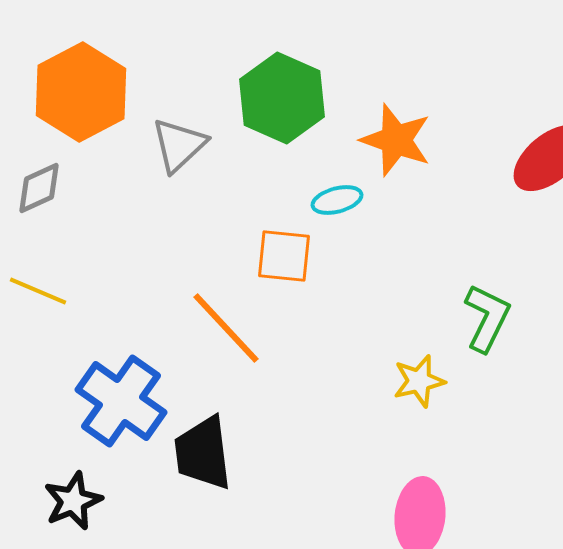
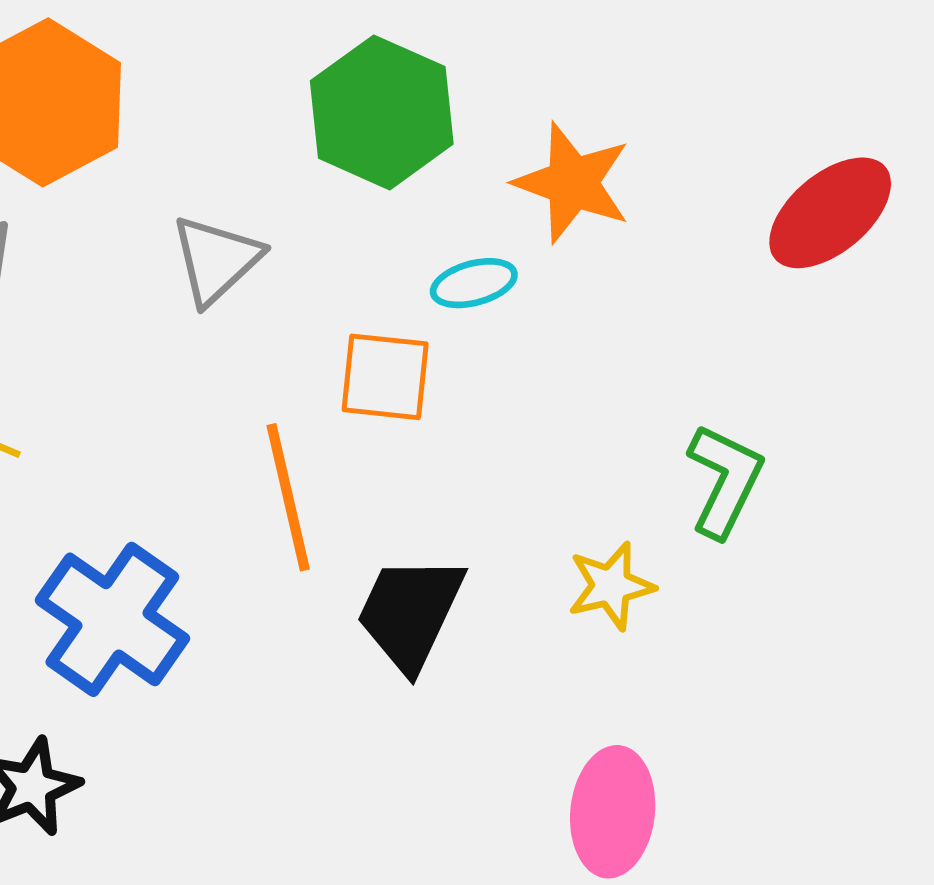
gray triangle: (179, 145) -> (216, 260), moved
orange line: (226, 328) -> (288, 497), turned 30
black trapezoid: (203, 453) -> (410, 613), moved, turned 32

